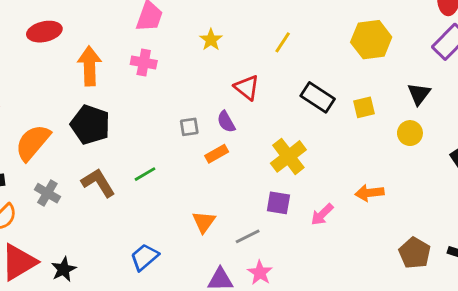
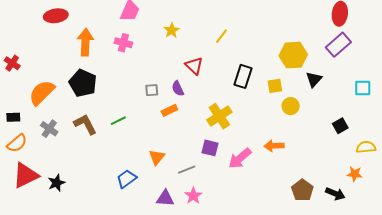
yellow hexagon: (371, 40) -> (293, 55), moved
black rectangle: (318, 97) -> (243, 76), turned 70
yellow circle: (410, 133) -> (291, 106), moved
pink arrow: (322, 214) -> (240, 158), size x1.4
blue trapezoid: (144, 257) -> (127, 179), moved

